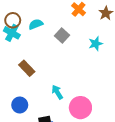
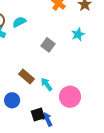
gray square: (62, 36) -> (48, 45), moved
brown rectangle: (27, 68) -> (26, 76), moved

